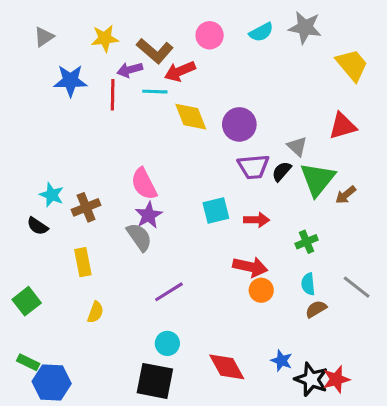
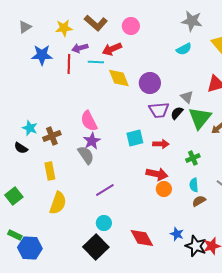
cyan semicircle: (261, 32) -> (184, 49), moved
brown L-shape: (155, 51) -> (96, 23), moved
yellow semicircle: (95, 312) -> (58, 203), size x1.6
black square: (155, 381) -> (96, 247), turned 35

